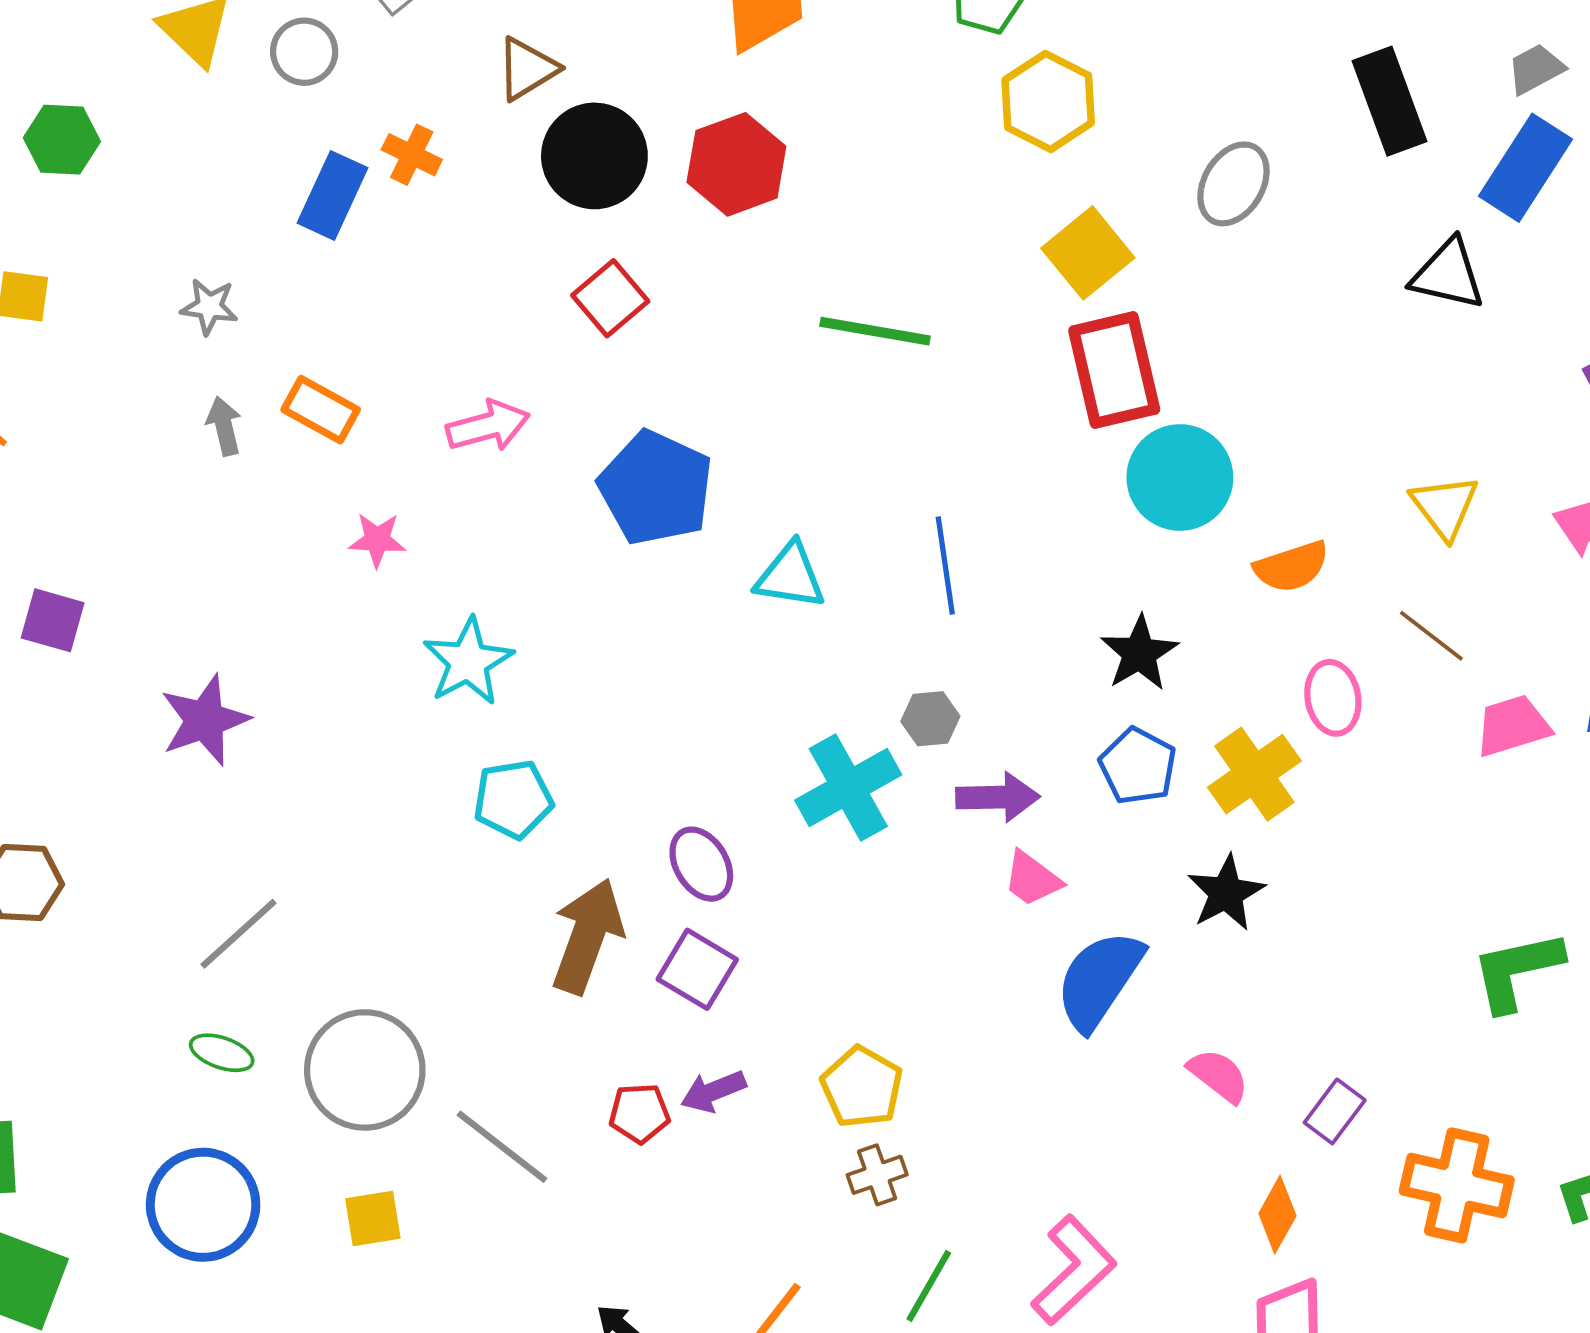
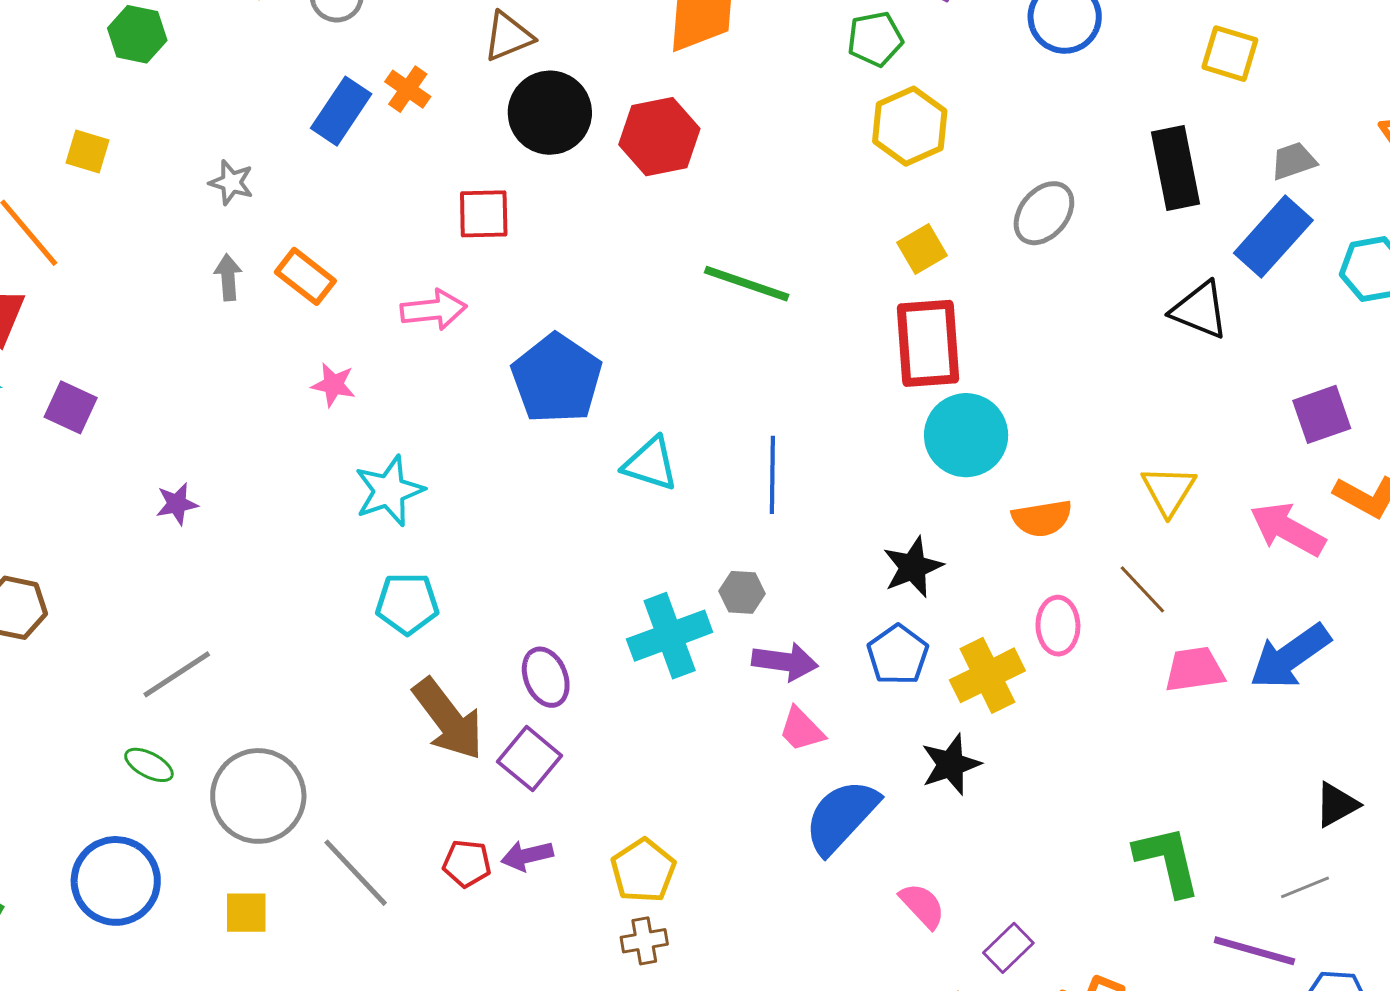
yellow square: (1088, 253) -> (922, 249), size x0.7
red square: (610, 298) -> (484, 214), moved, turned 30
purple star: (205, 720) -> (177, 504), size x0.6
brown arrow: (587, 936) -> (448, 719), turned 114
green L-shape: (1517, 971) -> (1168, 861), turned 80

